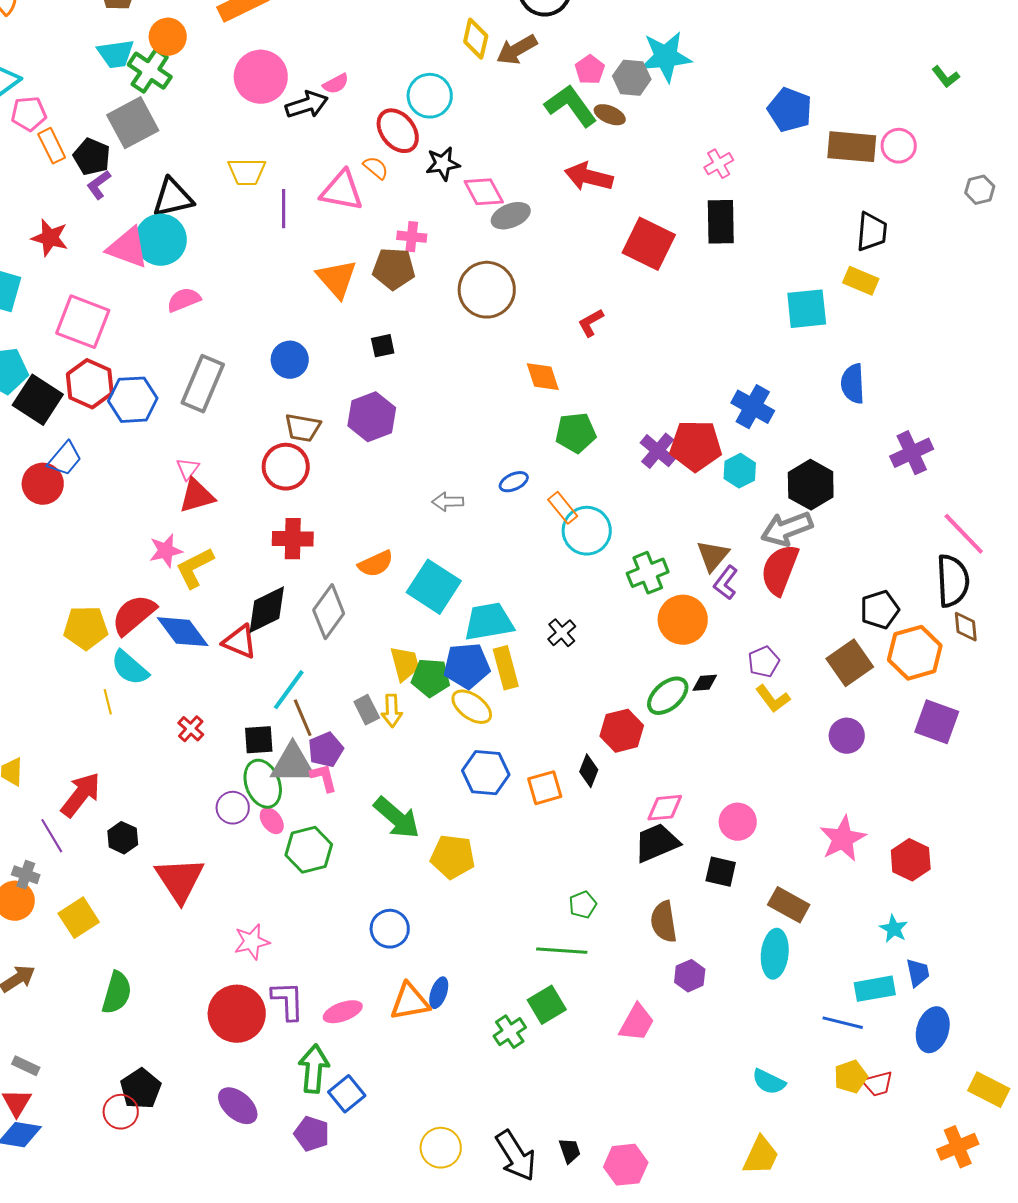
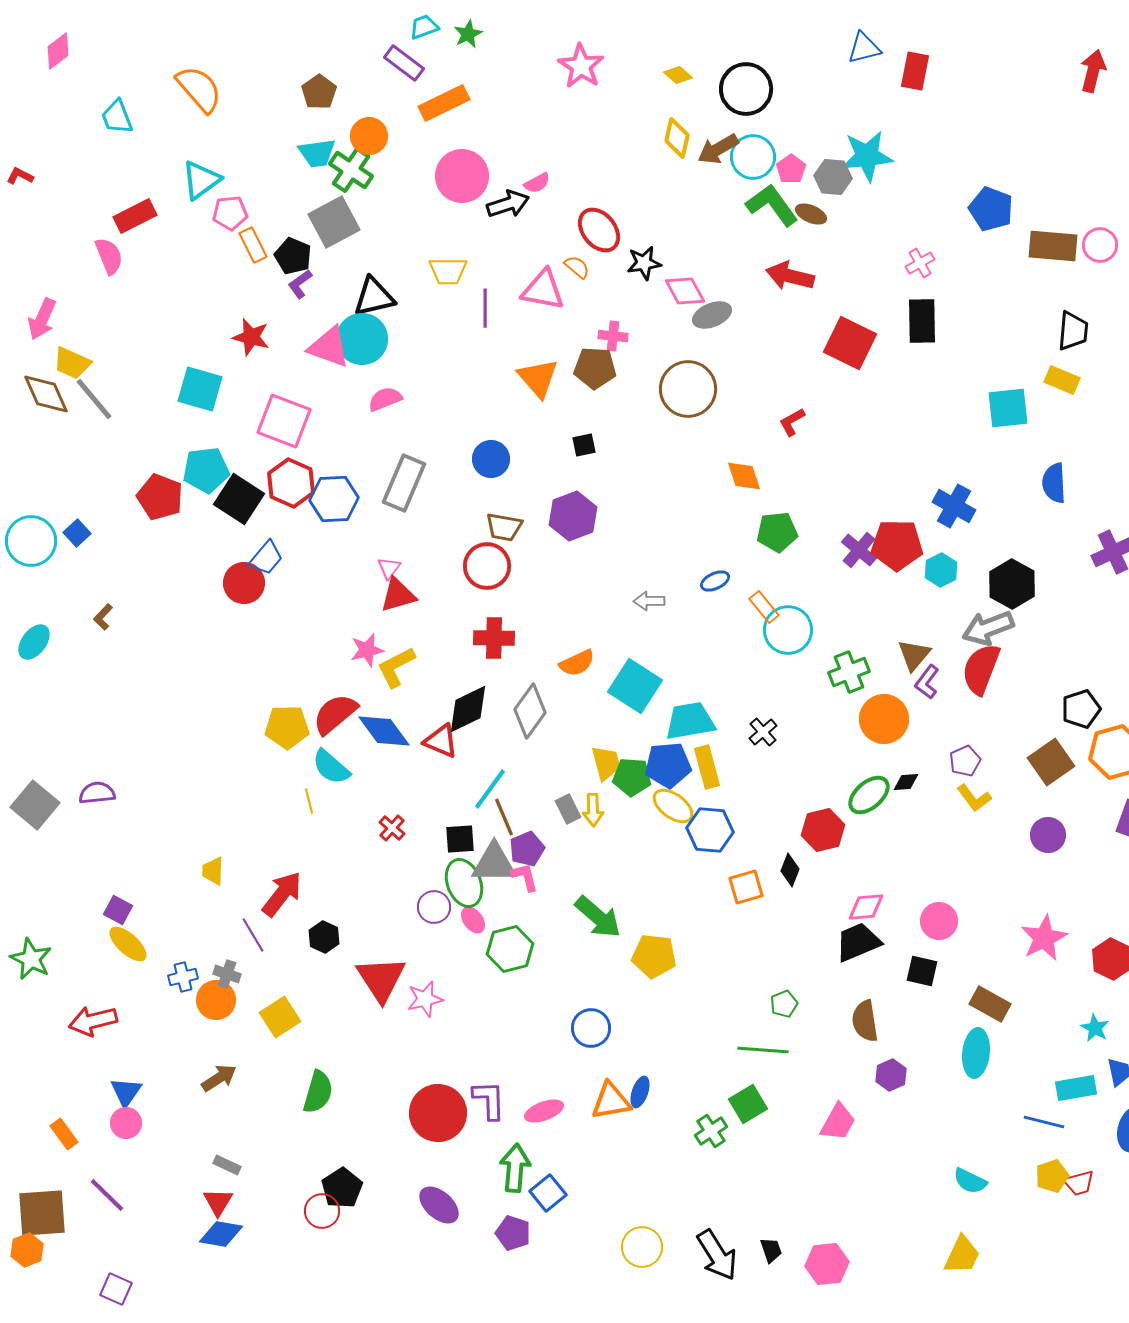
cyan circle: (430, 96) -> (753, 157), moved
blue hexagon: (486, 773) -> (710, 830), moved
pink star: (252, 942) -> (425, 999), moved

